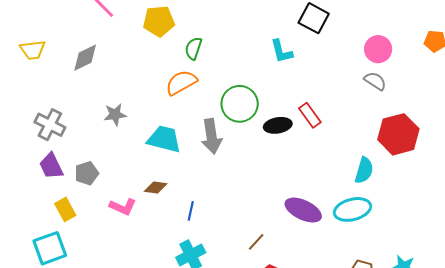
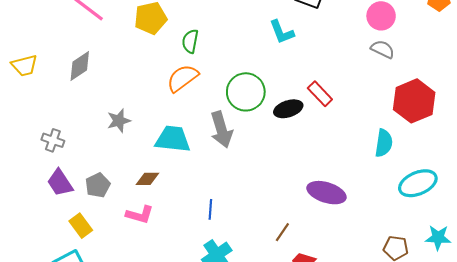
gray cross: (50, 125) -> (53, 140), size x0.7
brown diamond: (156, 188) -> (147, 179), moved
cyan ellipse: (352, 209) -> (418, 183), moved

